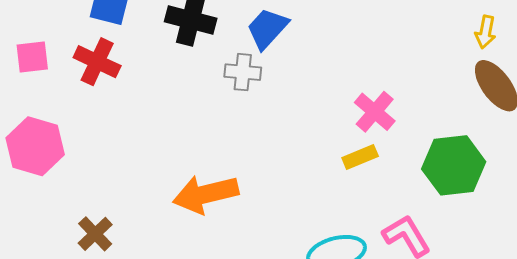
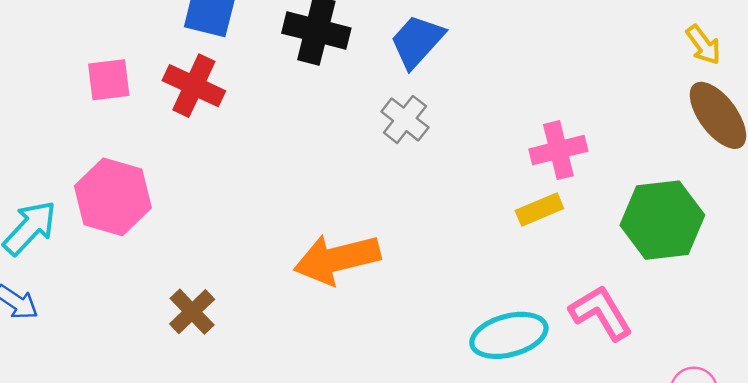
yellow arrow: (485, 32) -> (703, 45), turned -48
gray cross: (243, 72) -> (405, 119), moved, turned 33
pink cross: (375, 112) -> (558, 150), turned 36

